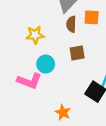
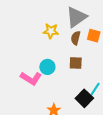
yellow star: (35, 35) -> (51, 31), moved

